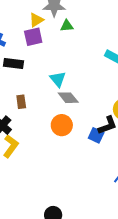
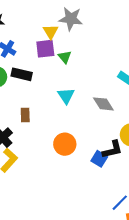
yellow triangle: (36, 20) -> (51, 32), turned -35
green triangle: (67, 26) -> (65, 57), moved, turned 48
gray diamond: (68, 98) -> (103, 104), moved

